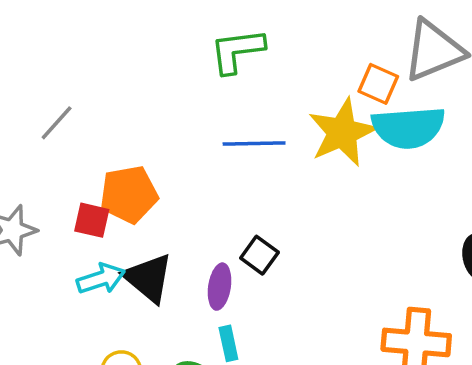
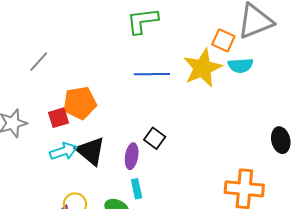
cyan semicircle: (408, 127) -> (240, 65), size x0.6
red square: (92, 220) -> (58, 118), turned -30

